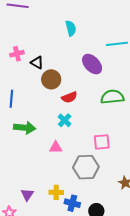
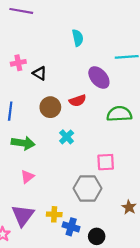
brown circle: (51, 79) -> (50, 107), moved
red semicircle: (69, 97) -> (78, 101), moved
pink triangle: (56, 147) -> (27, 177), moved, turned -40
purple triangle: (27, 195) -> (23, 215), size x1.6

